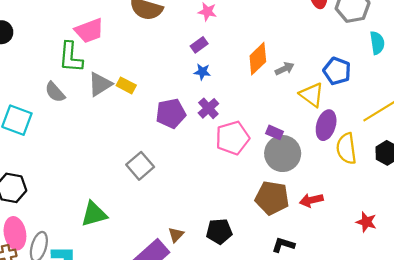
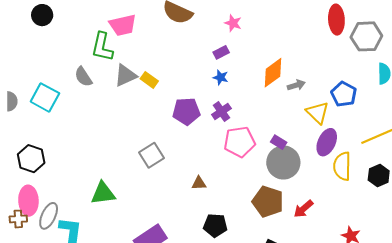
red arrow: (311, 200) -> (303, 209), turned -35
brown triangle: (176, 235) -> (199, 183), moved, turned 35

